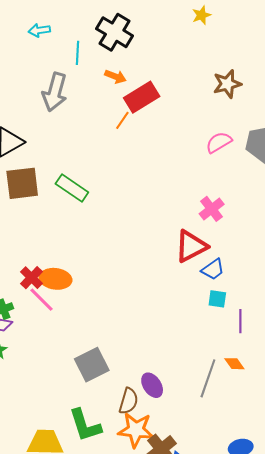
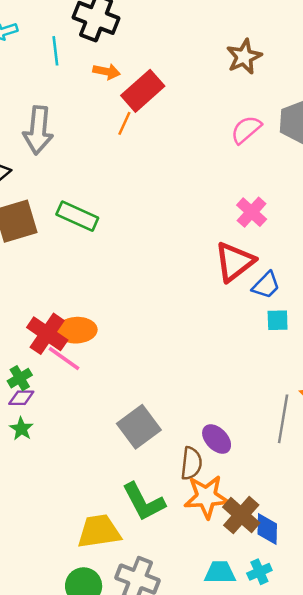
gray arrow: (55, 92) -> (38, 130), moved
red cross: (31, 278) -> (47, 334), size x1.4

